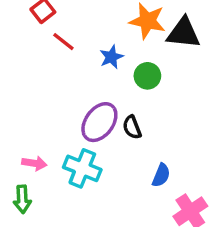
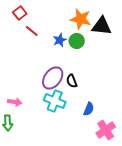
green circle: (147, 76) -> (77, 41), moved
cyan cross: (82, 168) -> (55, 101), moved

